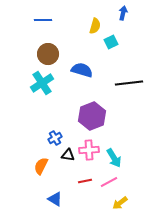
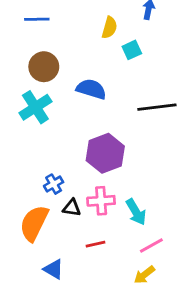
orange semicircle: (41, 166) -> (34, 223), size x1.5
pink line: (109, 182) -> (151, 245), moved

